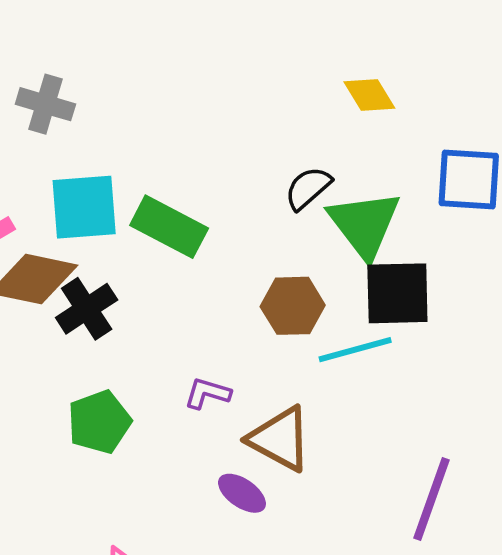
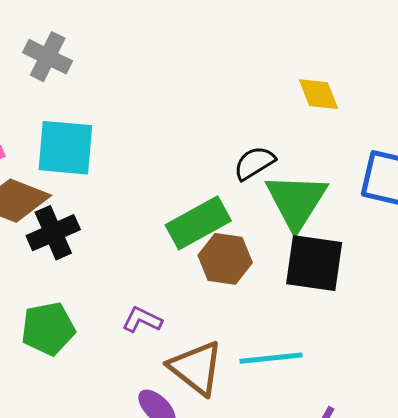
green rectangle: (169, 227) -> (198, 223), moved, turned -66
cyan line: (355, 350) -> (271, 358), moved

